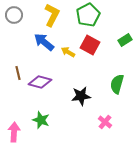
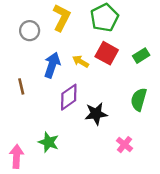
gray circle: (14, 15) -> (30, 31), moved
green rectangle: (125, 40) -> (141, 56), moved
blue arrow: (44, 42) -> (52, 65), moved, turned 70
purple diamond: (40, 82) -> (69, 97), moved, turned -50

